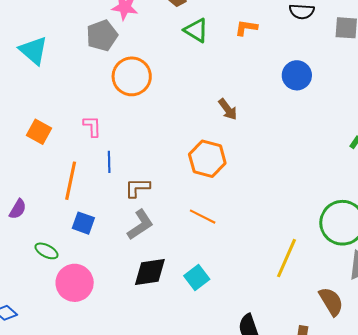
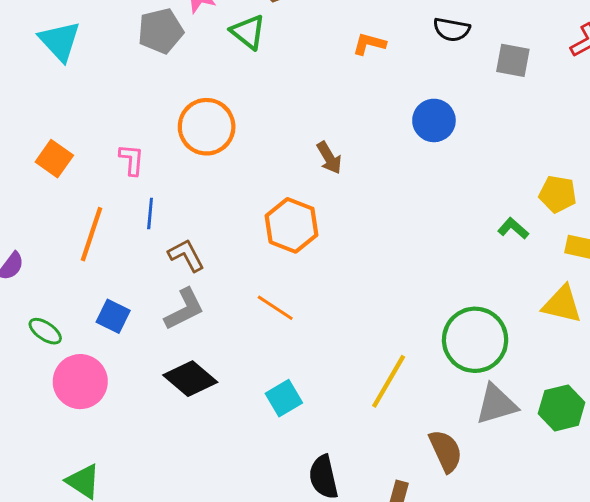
green triangle: (196, 30) -> (248, 32), moved
orange circle: (132, 76) -> (207, 127), moved
brown L-shape: (137, 188) -> (186, 255), turned 56
blue square: (83, 223) -> (113, 316), moved
black diamond: (150, 272) -> (190, 379), turned 42
cyan square: (197, 277) -> (284, 398), moved

